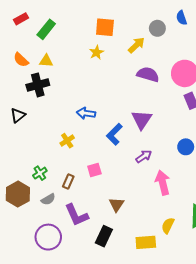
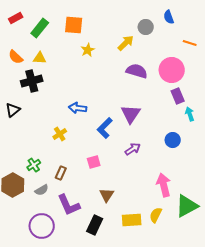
orange square: (105, 27) -> (74, 25), moved
pink square: (94, 170) -> (94, 162), moved
pink arrow: (163, 183) -> (164, 185), moved
yellow rectangle: (146, 242) -> (132, 220), moved

